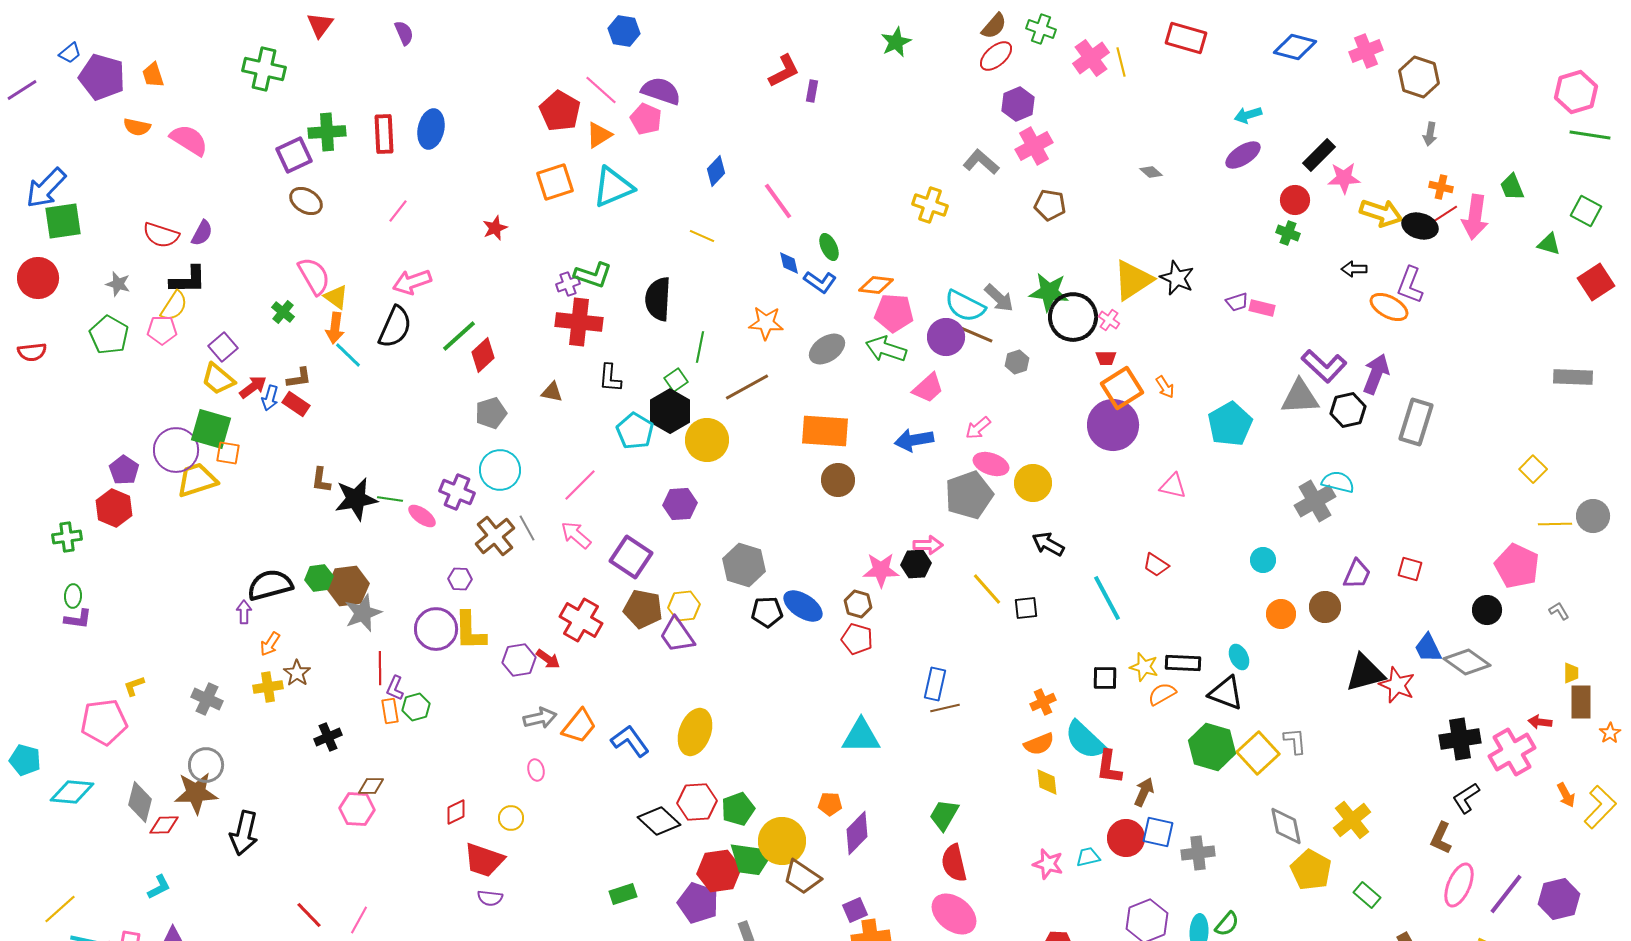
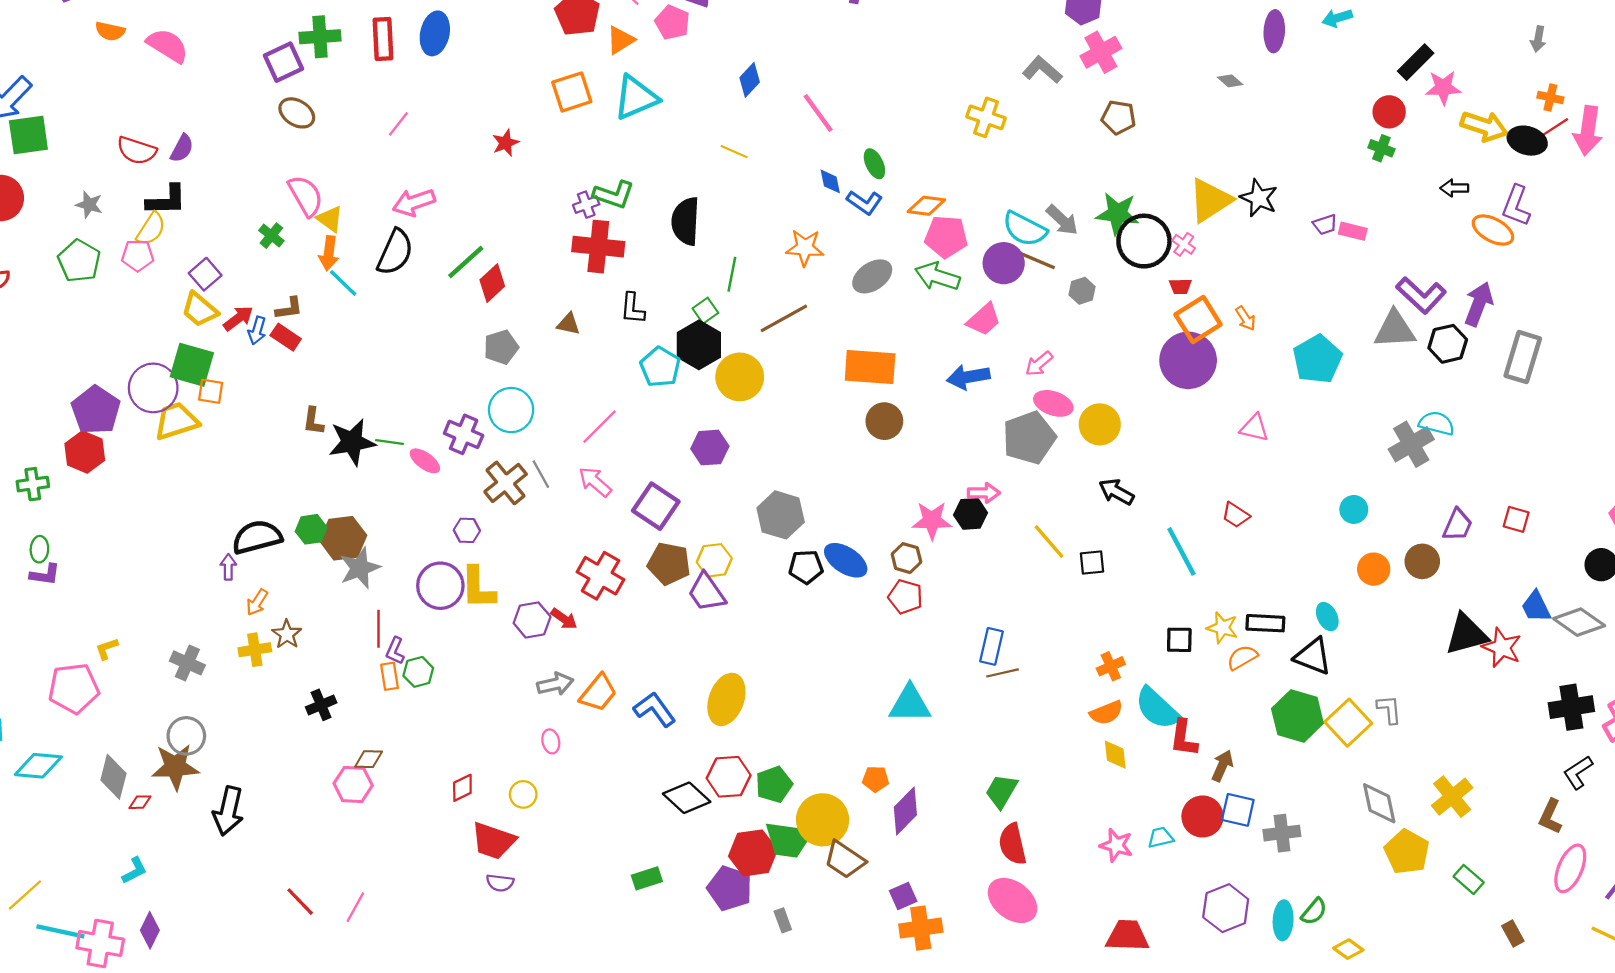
purple ellipse: (1243, 155) -> (1274, 31), moved, turned -54
purple pentagon: (124, 470) -> (96, 410), size x1.5
red diamond: (164, 825) -> (140, 802), size x0.7

